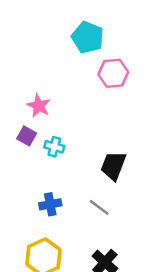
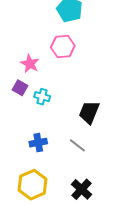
pink hexagon: (113, 73) -> (63, 46), moved

